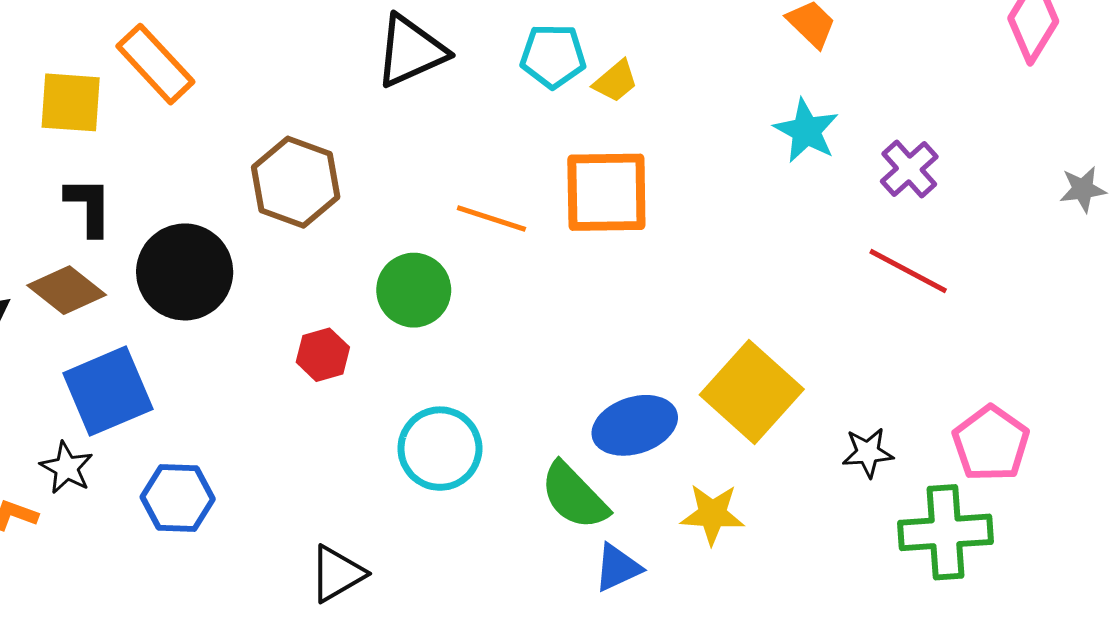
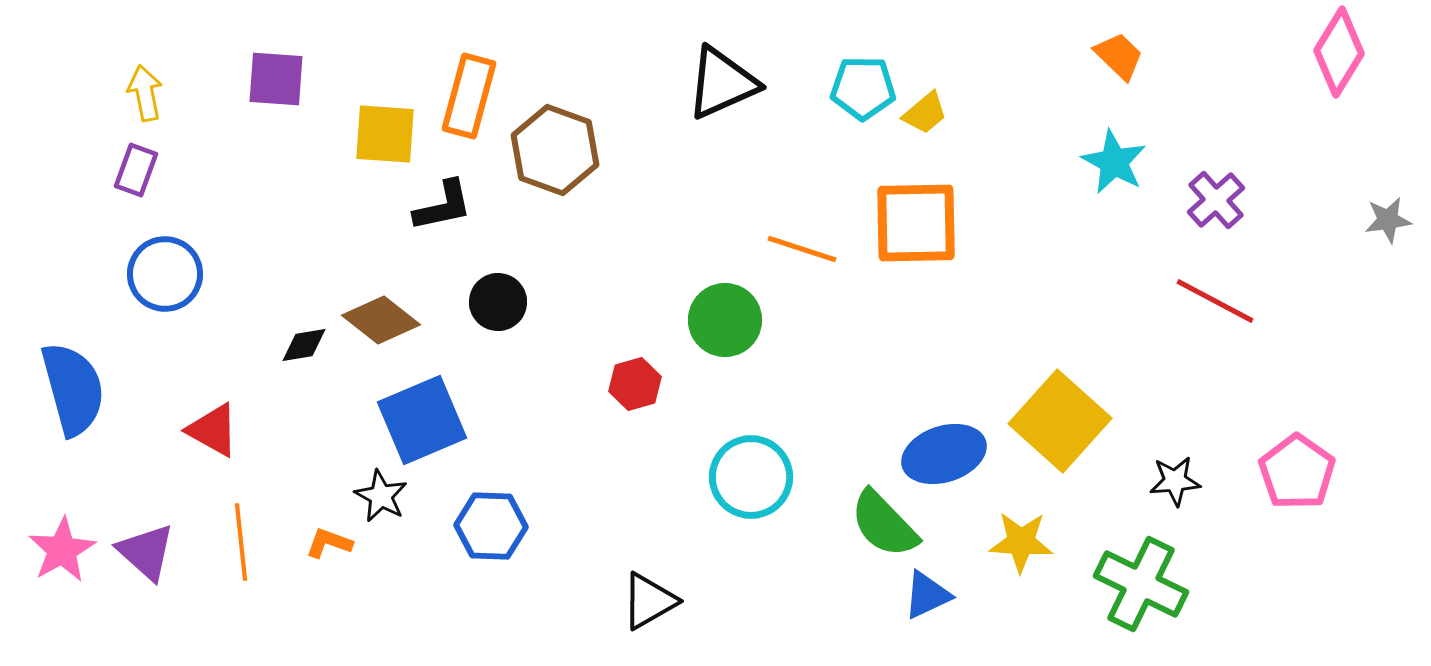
orange rectangle: (155, 64) -> (469, 96), turned 58
brown hexagon: (296, 182) -> (555, 150), moved
black L-shape: (89, 206) -> (443, 206), moved, turned 78
black circle: (185, 272) -> (498, 302), size x0.6
green cross: (946, 532) -> (1141, 584), moved, turned 30

